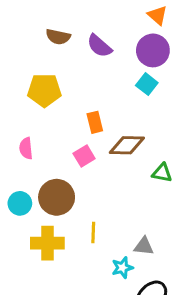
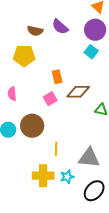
brown semicircle: (58, 37) -> (35, 31), moved
yellow cross: (47, 243) -> (43, 176), moved
gray triangle: (144, 246) -> (89, 158), size x1.6
cyan star: (122, 268) -> (67, 177), moved

